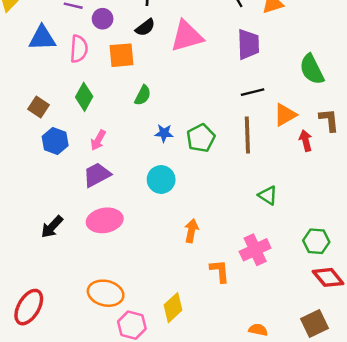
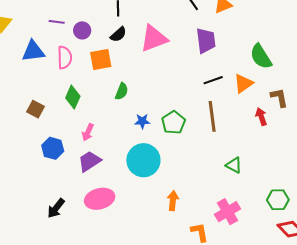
orange triangle: (285, 115) -> (243, 84), moved
blue hexagon: (55, 141) -> (53, 148), moved
cyan circle: (161, 180) -> (143, 160), size x1.4

